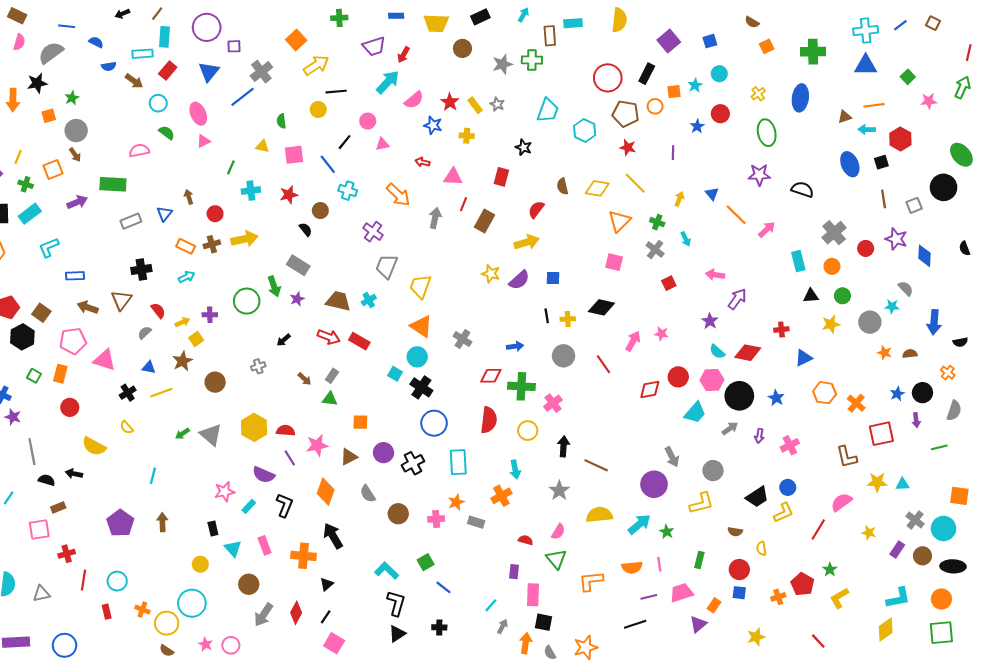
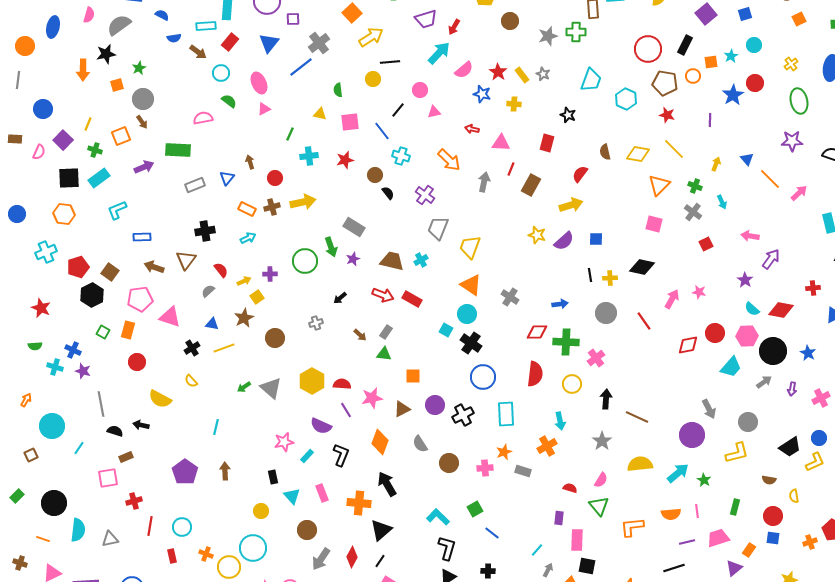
blue star: (697, 126) -> (733, 95), size x1.5
black semicircle: (306, 229) -> (388, 193), moved
black triangle: (327, 584) -> (381, 530), size x1.6

